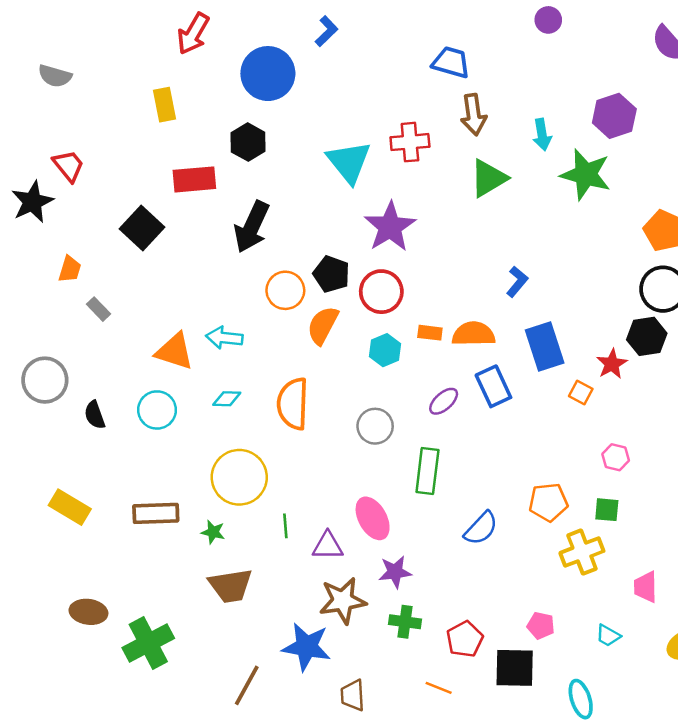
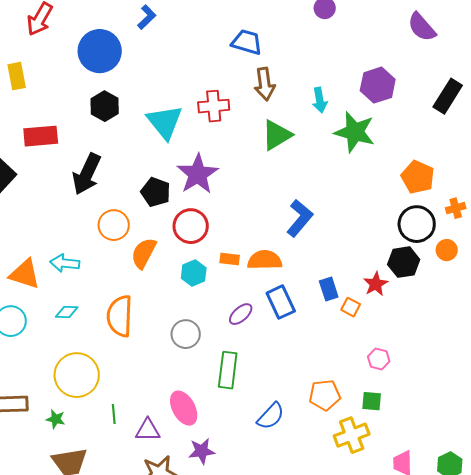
black hexagon: (248, 142) -> (105, 106), moved
black pentagon: (331, 274) -> (156, 192), moved
blue L-shape: (517, 282) -> (300, 218), size x1.5
blue rectangle: (545, 346) -> (329, 289), moved, size x0.6

